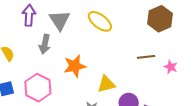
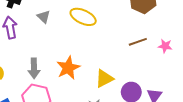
gray triangle: (60, 20) -> (44, 17), moved, size x0.6
gray arrow: (45, 44) -> (34, 68), moved

